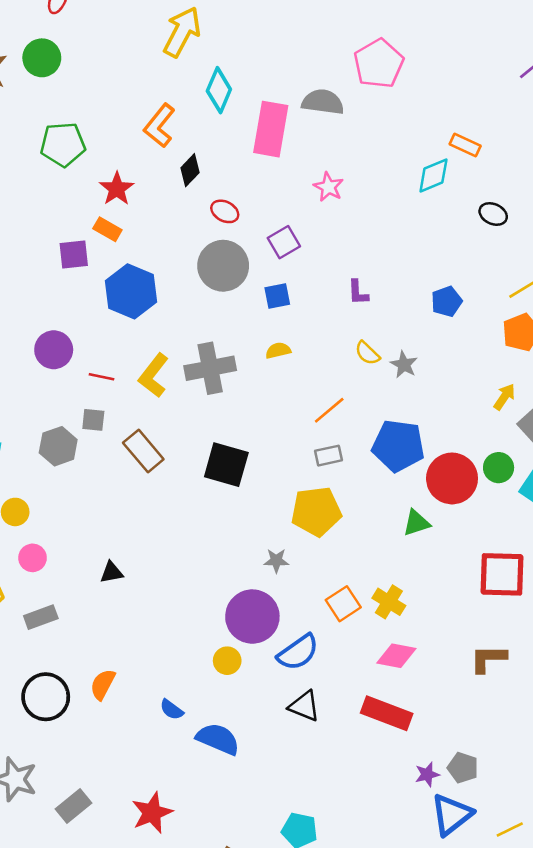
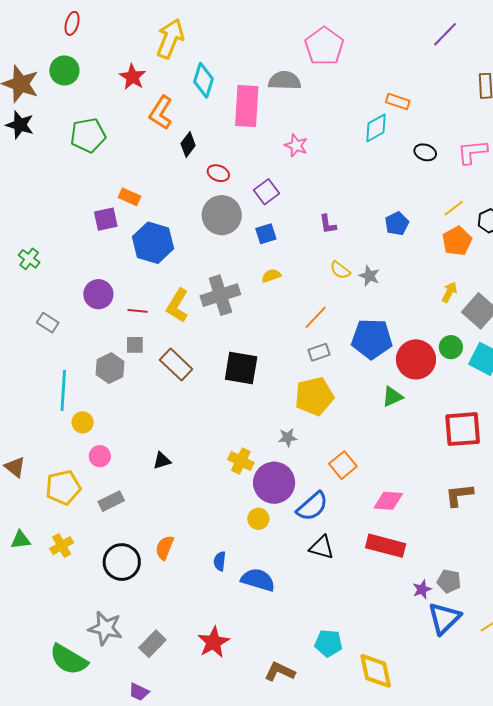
red star: (117, 189) -> (133, 77), moved
yellow cross: (389, 602) -> (241, 461), moved
blue semicircle: (172, 710) -> (220, 561), turned 66

